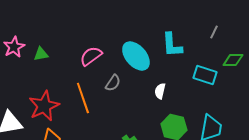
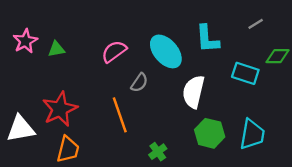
gray line: (214, 32) -> (256, 24), turned 32
white semicircle: (160, 91) -> (193, 92), size x1.8
orange line: (83, 98) -> (120, 115), moved

